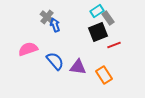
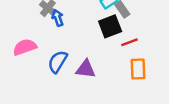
blue semicircle: (55, 61) -> (58, 62), turned -108
orange rectangle: (104, 75) -> (138, 69), moved, turned 30

